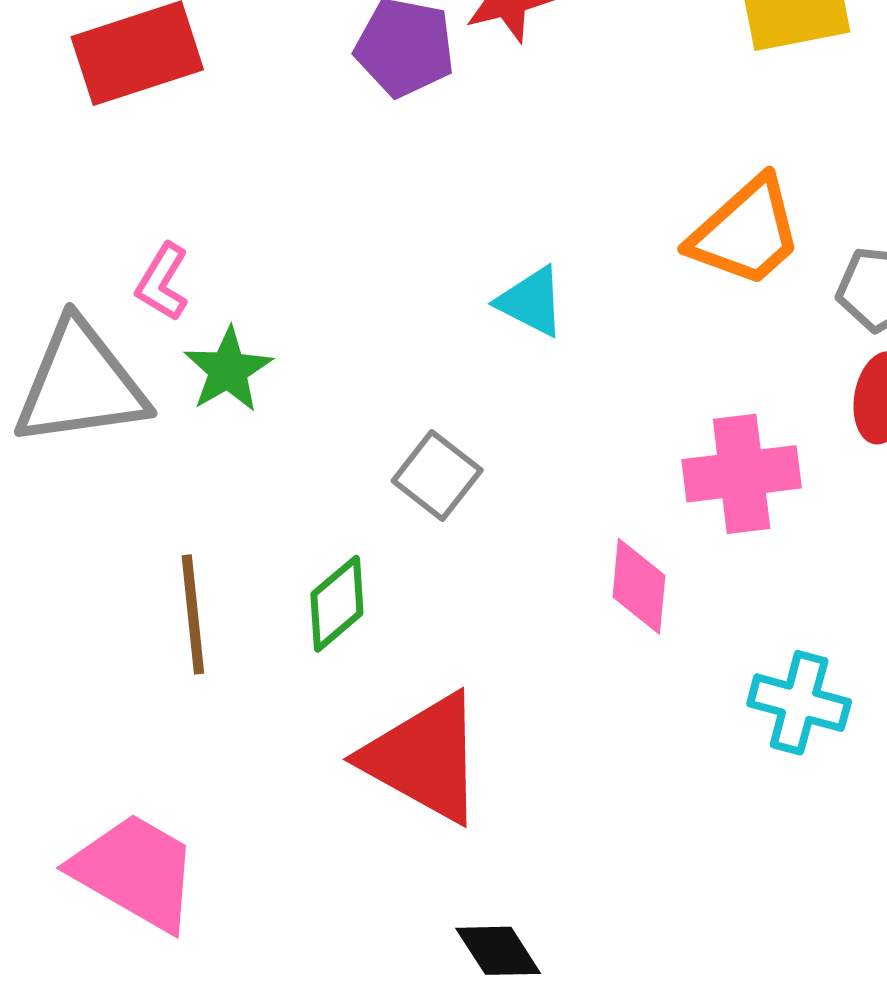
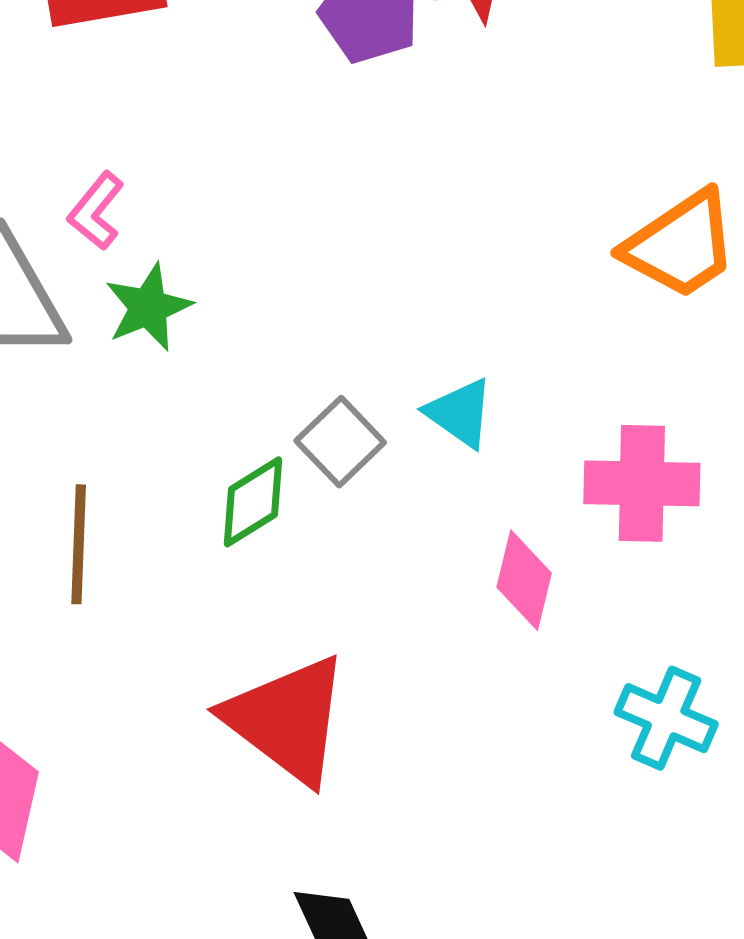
cyan triangle: (531, 302) -> (460, 413), moved
green diamond: (337, 604) -> (253, 502), moved

